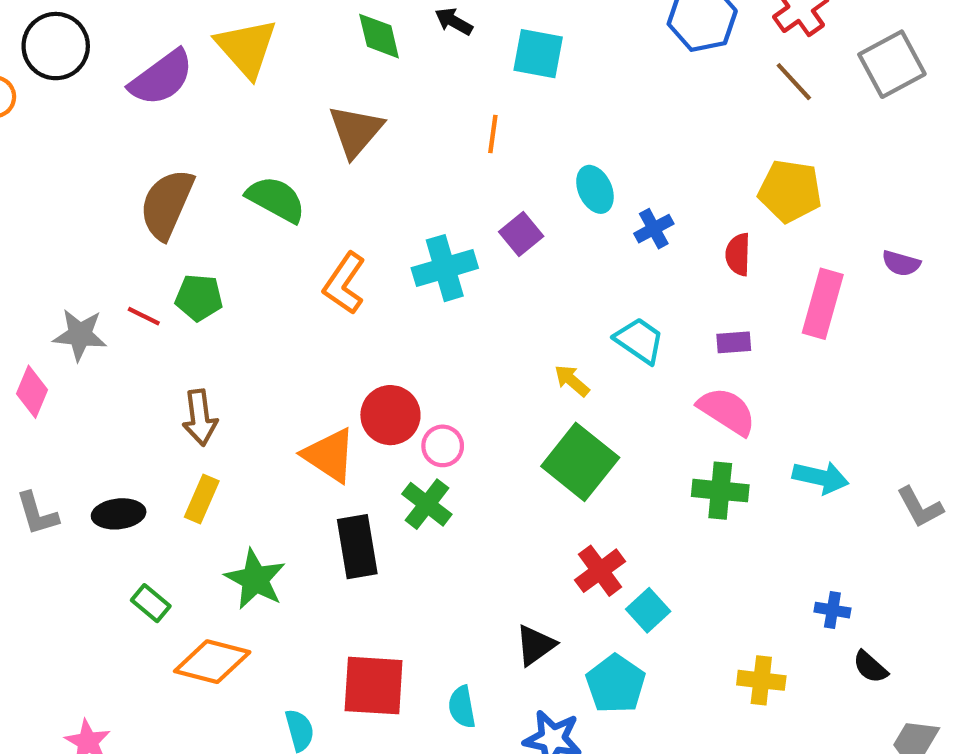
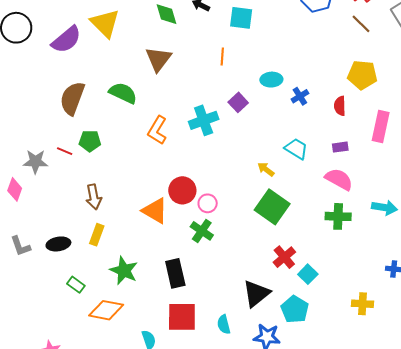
cyan ellipse: (595, 189) -> (271, 80), turned -65
black rectangle: (357, 547) -> (175, 273), moved
black triangle: (535, 645) -> (256, 294), size x1.4

